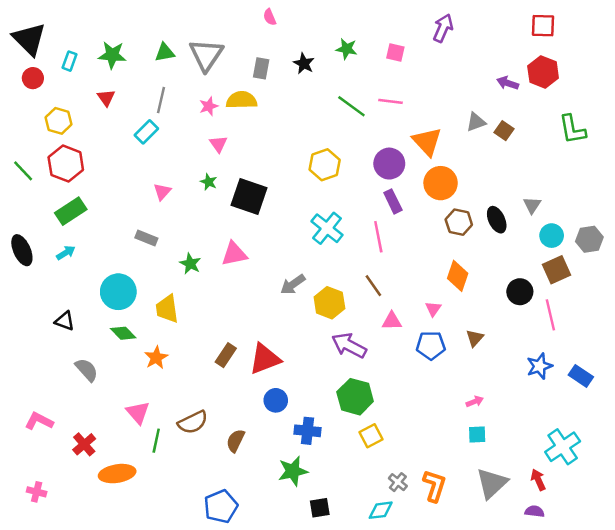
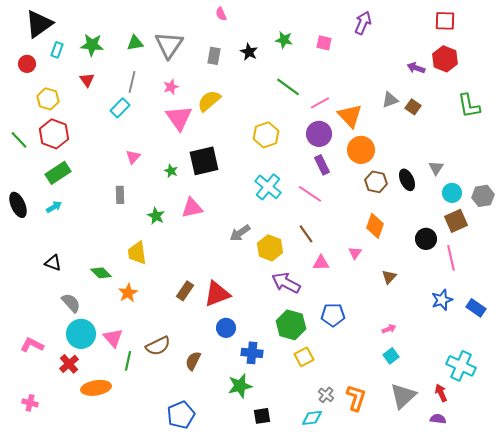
black triangle: (29, 39) -> (39, 24), moved, turned 40
yellow semicircle: (242, 100) -> (209, 101), moved, turned -40
pink line: (390, 101) -> (320, 103), moved, turned -36
pink triangle: (218, 144) -> (179, 118), size x1.8
green star: (209, 182) -> (171, 171), moved
black square: (249, 197) -> (204, 161), turned -32
pink line: (378, 237) -> (310, 194), turned -45
gray rectangle: (146, 238) -> (120, 195), turned 66
cyan circle: (118, 292) -> (81, 334), moved
blue pentagon: (431, 345) -> (333, 315), moved
cyan square: (477, 435) -> (391, 356), turned -35
cyan cross: (563, 447) -> (461, 366), turned -32

